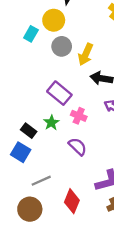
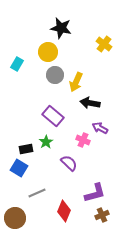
cyan rectangle: (31, 34) -> (17, 64), moved
pink cross: (79, 116) -> (83, 140), moved
black rectangle: (29, 131) -> (26, 149), turned -48
brown circle: (30, 209) -> (15, 218), moved

